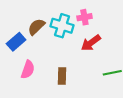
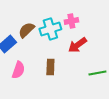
cyan cross: (62, 26) -> (50, 29), turned -35
brown rectangle: (62, 76) -> (50, 67), moved

